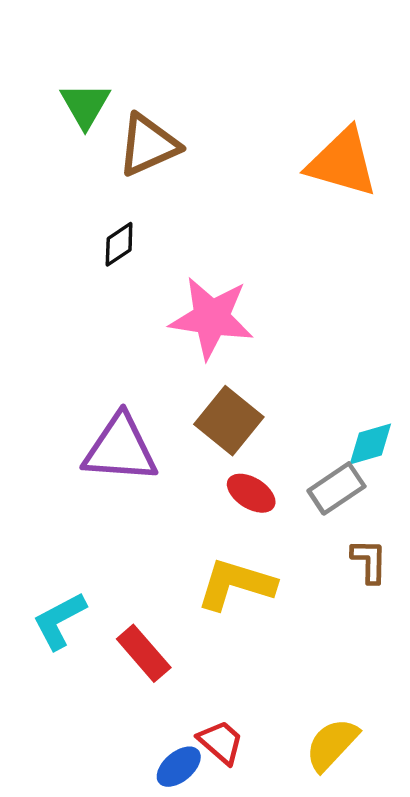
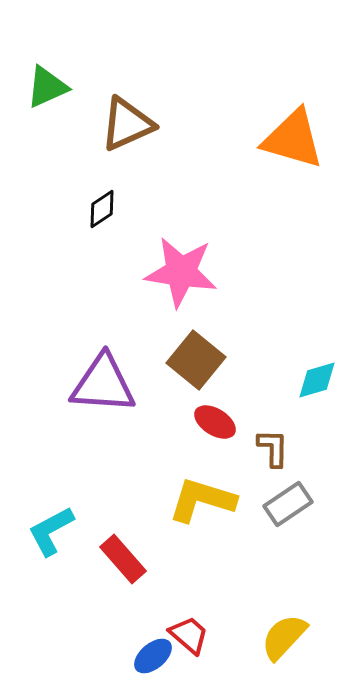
green triangle: (85, 105) -> (47, 87), moved, turned 36
gray rectangle: (336, 488) -> (288, 504), moved
brown L-shape: (369, 561) -> (273, 448), moved

